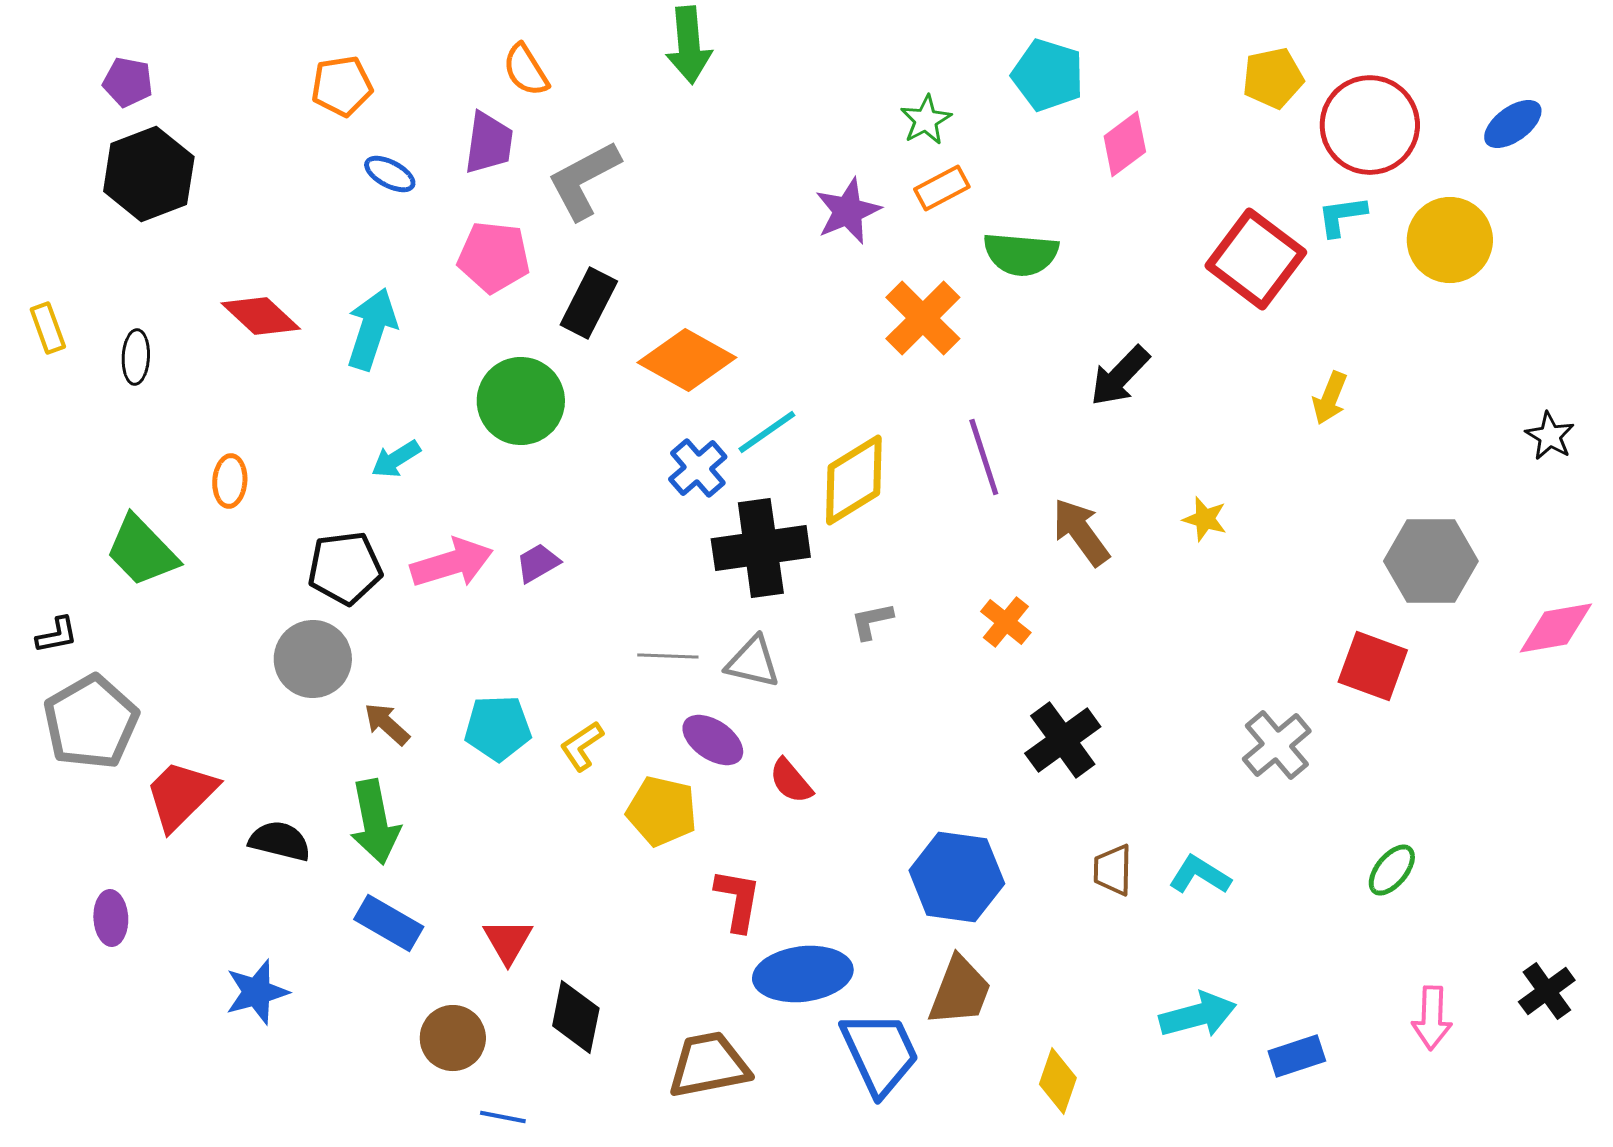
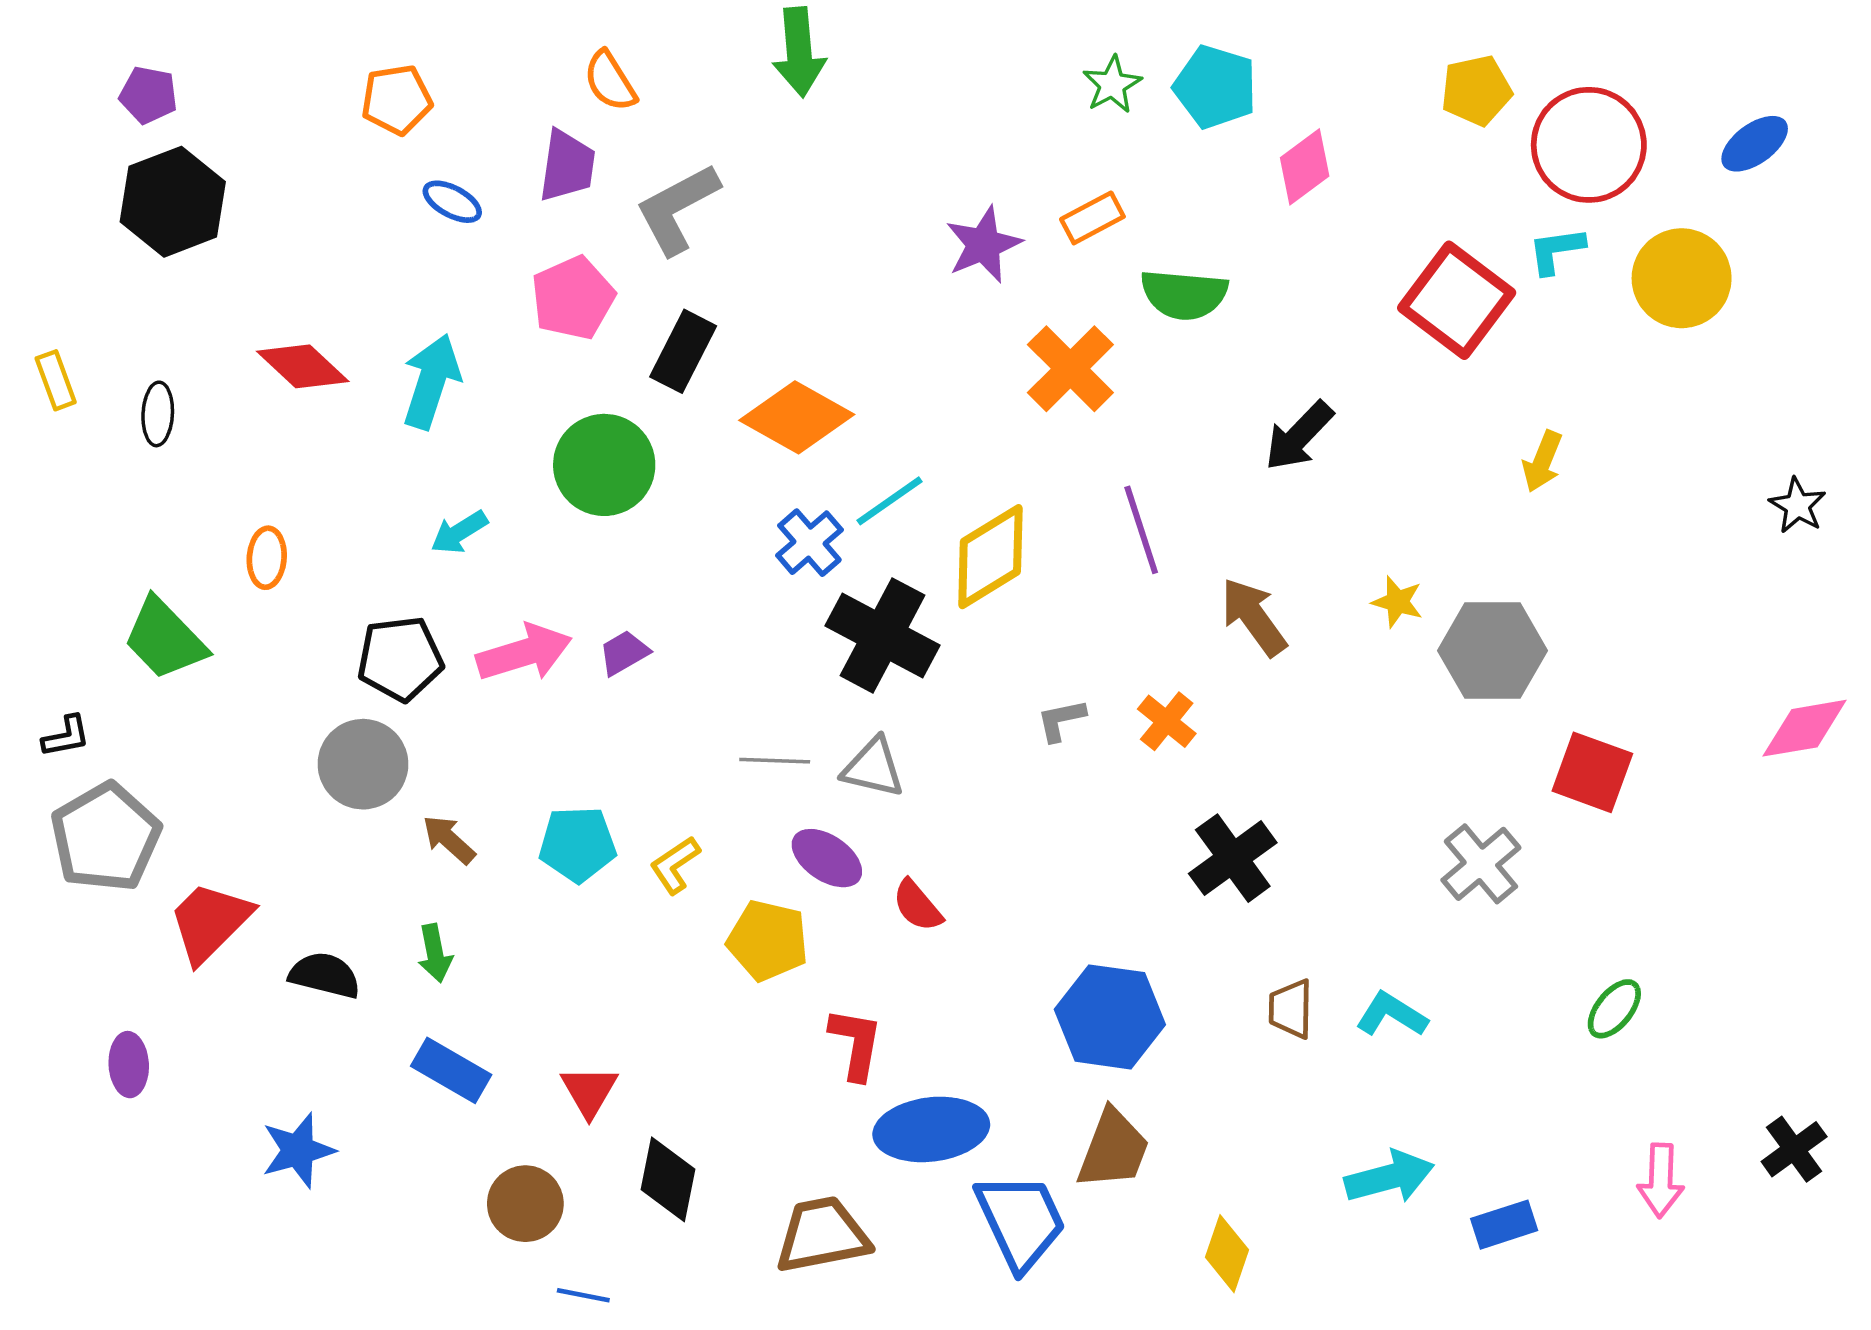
green star: (926, 120) -> (1112, 85), moved
pink pentagon: (494, 257) -> (573, 298), turned -30
black cross: (761, 548) -> (883, 635), turned 36
gray hexagon: (1431, 561) -> (1493, 651), moved
gray L-shape: (872, 621) -> (1061, 720), moved
green arrow: (375, 822) -> (435, 953), size x0.6

